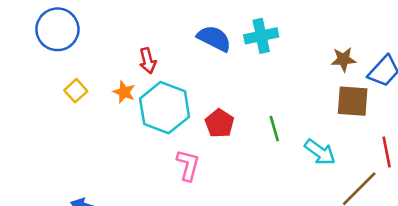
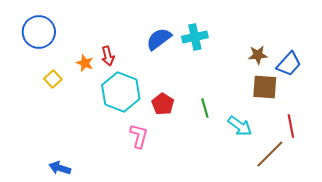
blue semicircle: (214, 38) -> (159, 39), turned -64
orange star: (124, 92) -> (85, 63), moved

